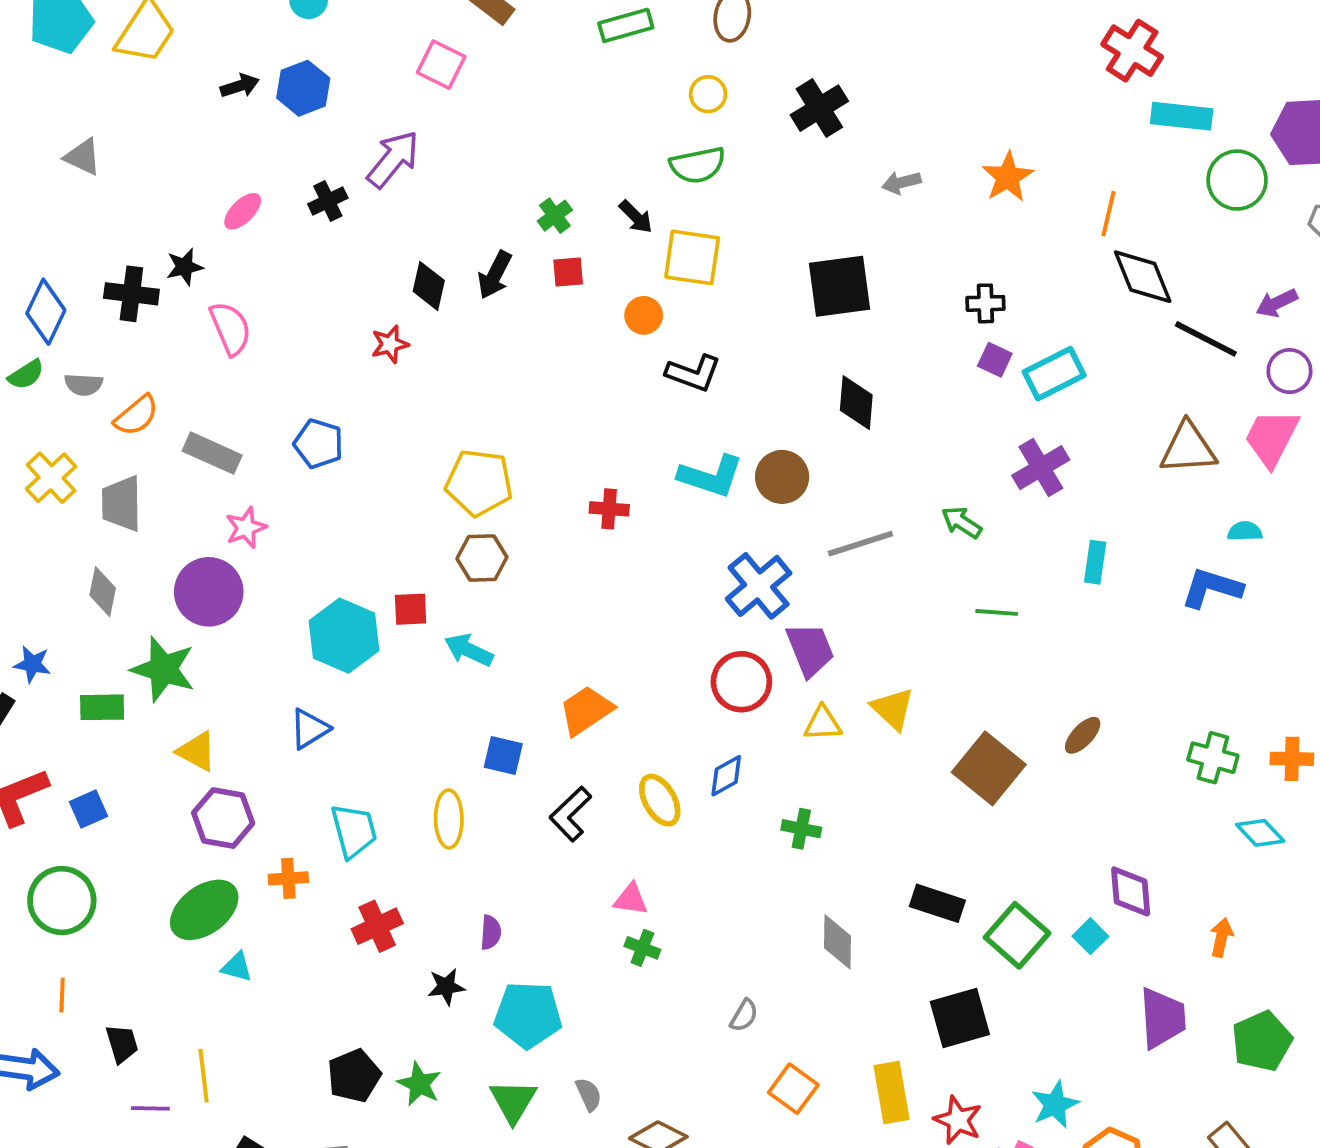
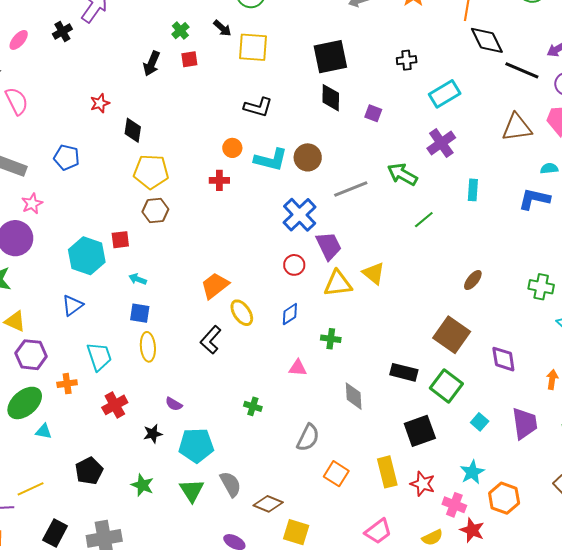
black diamond: (429, 286) -> (133, 130), moved
orange circle: (644, 315) -> (232, 148), moved
purple square: (995, 360) -> (373, 113), moved
black diamond: (856, 403) -> (331, 98), moved
green arrow: (962, 522) -> (402, 174), size x1.4
green line: (997, 612) -> (424, 220), turned -40
cyan arrow: (469, 650) -> (138, 279), moved, size x0.7
red circle: (741, 682) -> (294, 265), size x0.7
yellow triangle: (823, 723) -> (338, 284), size x1.4
blue square: (503, 755) -> (140, 313), moved
brown square: (989, 768) -> (452, 335), moved
yellow ellipse: (660, 800) -> (242, 313), moved
pink triangle: (631, 899) -> (298, 368), moved
purple semicircle: (491, 932) -> (174, 404), turned 120
cyan square: (1090, 936) -> (480, 422), moved
gray semicircle: (744, 1015) -> (308, 438), size x1.6
yellow line: (204, 1076) -> (31, 489), turned 76
black pentagon: (354, 1076) -> (89, 471), moved
gray semicircle: (589, 1094) -> (230, 484), size x1.5

